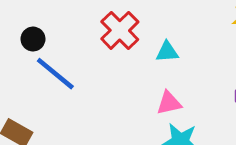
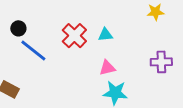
red cross: (120, 30) -> (74, 36), moved

